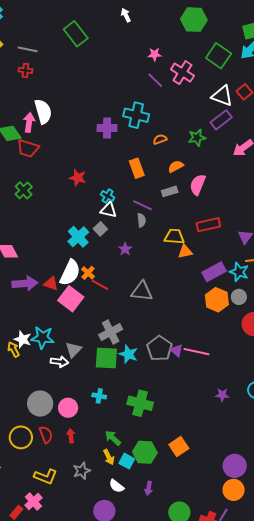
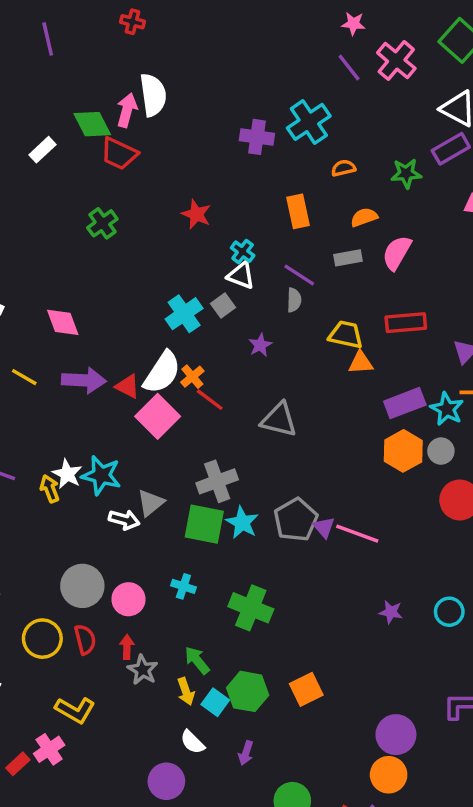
cyan cross: (136, 115) -> (309, 122), turned 35
gray star: (82, 471) -> (143, 670), moved, turned -30

